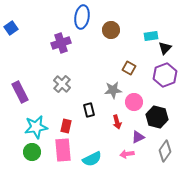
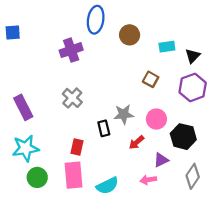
blue square: (11, 28) -> (13, 33), turned 32
cyan rectangle: (151, 36) -> (167, 47), moved
gray star: (113, 90) -> (124, 114), moved
red arrow: (117, 122) -> (137, 142), turned 64
cyan star: (36, 127) -> (26, 148), moved

